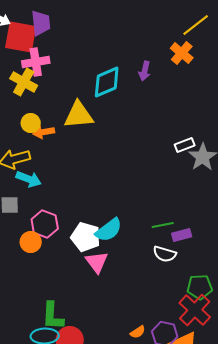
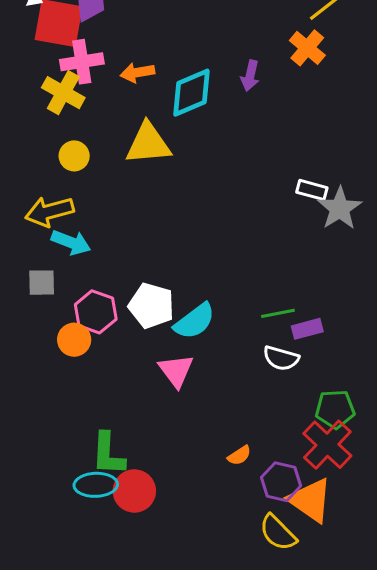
orange arrow: (44, 132) -> (137, 73), moved
white rectangle: (185, 145) -> (312, 190), turned 36
white pentagon: (86, 237) -> (151, 306), moved
orange semicircle: (138, 332) -> (239, 455), moved

